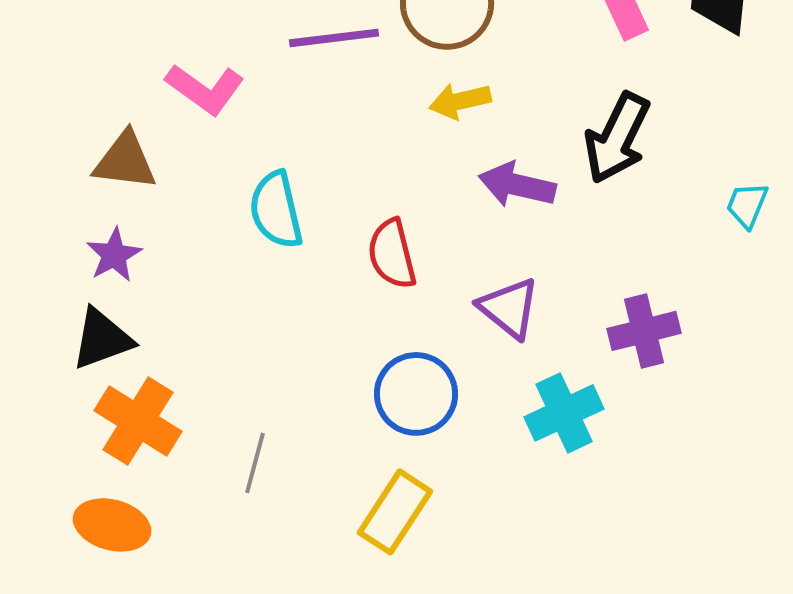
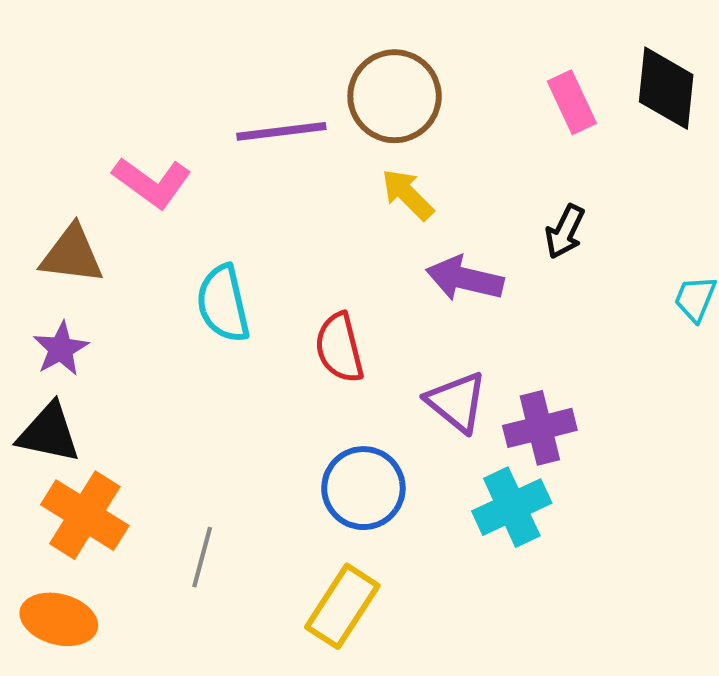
yellow arrow: (460, 101) -> (408, 194), turned 58
black arrow: (617, 138) -> (565, 232), size x0.6
purple cross: (644, 331) -> (540, 428), moved
black triangle: (102, 339) -> (49, 433), turned 32

